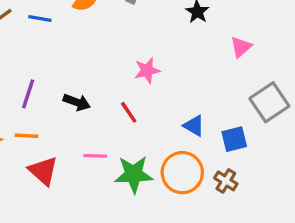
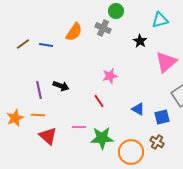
pink triangle: (241, 47) -> (166, 62), size x1.6
purple line: (28, 94) -> (39, 90), turned -30
black arrow: (77, 102) -> (61, 86), moved
orange circle: (182, 173) -> (131, 152), moved

